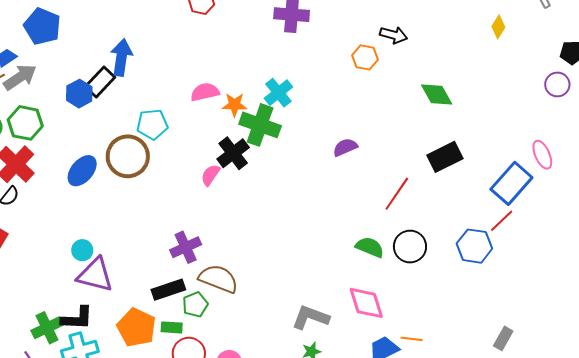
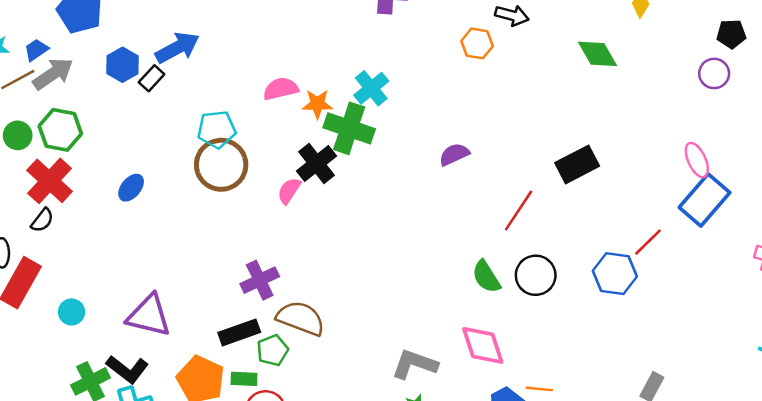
blue arrow: (121, 57) -> (177, 48), turned 54
black rectangle: (100, 82) -> (152, 78), size x0.7
blue hexagon: (79, 94) -> (123, 65), moved
green diamond: (437, 94) -> (597, 54), moved
brown circle: (128, 156) -> (221, 165), moved
blue ellipse: (82, 171) -> (131, 188), size x0.7
blue rectangle: (511, 183) -> (705, 200), moved
green semicircle: (370, 247) -> (486, 277), turned -144
cyan circle: (82, 250) -> (72, 312), moved
black L-shape: (77, 318) -> (127, 369), turned 36

